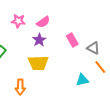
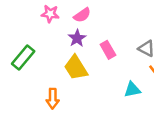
pink rectangle: (72, 40) -> (108, 50), moved
yellow trapezoid: (38, 63) -> (76, 68), turned 60

